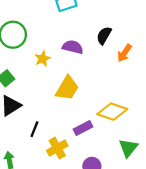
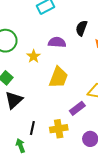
black line: (34, 129) -> (32, 128), moved
yellow cross: (57, 148) -> (59, 129), turned 30

